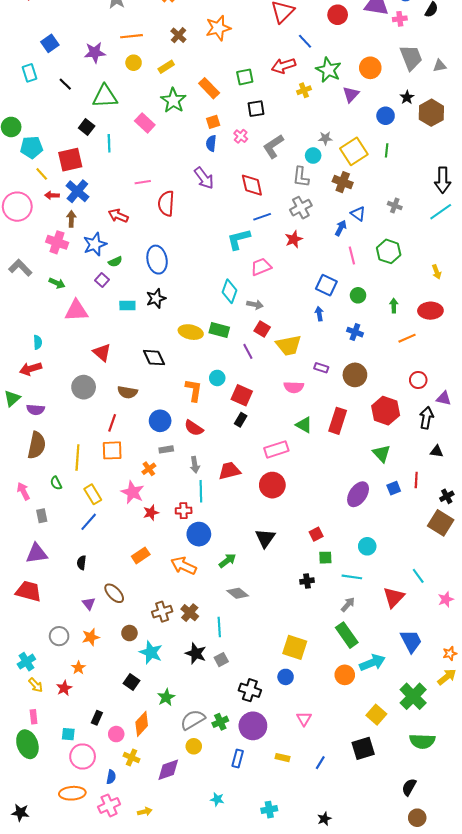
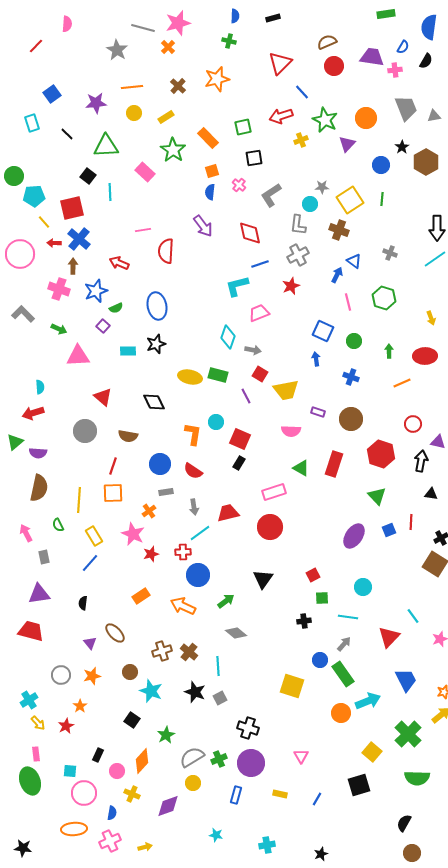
cyan line: (201, 491) -> (200, 533), turned 55
blue circle: (286, 677) -> (320, 660), moved

